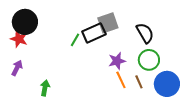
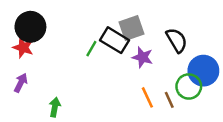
black rectangle: (94, 33) -> (114, 40), turned 55
green circle: (149, 60) -> (189, 86), moved
purple star: (117, 61) -> (142, 57), moved, turned 30
blue circle: (167, 84) -> (203, 71), moved

